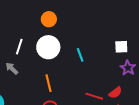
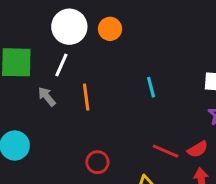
white circle: (48, 47) -> (69, 27), moved
orange line: (49, 83) -> (86, 97), moved

